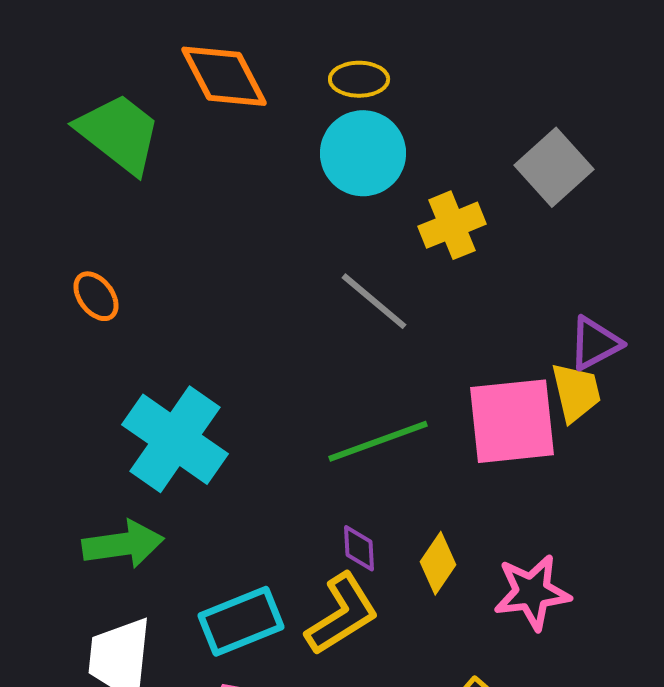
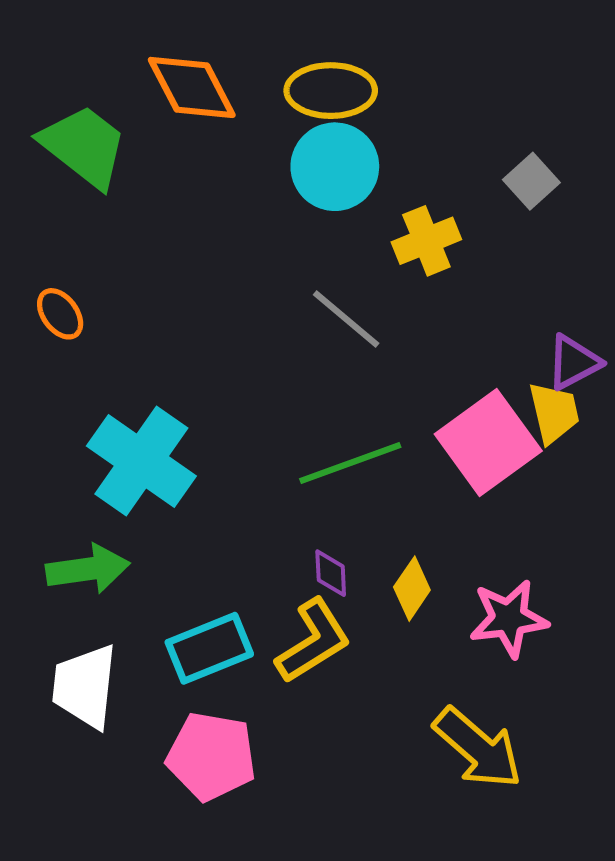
yellow ellipse: (359, 79) -> (331, 91), size x1.5
gray square: (554, 167) -> (531, 181), size x0.7
pink square: (512, 421) -> (488, 442), turned -30

